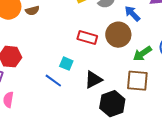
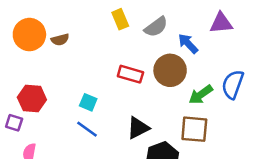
cyan square: (66, 64) -> (88, 102), moved

